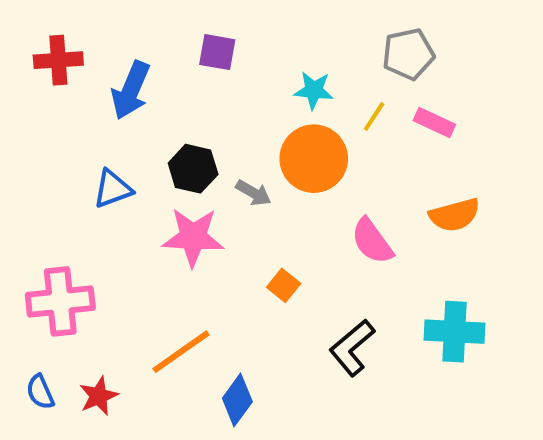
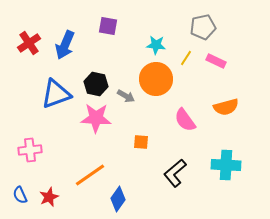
red cross: (58, 60) -> (29, 43), moved, turned -30
blue triangle: (113, 189) -> (56, 94), size x1.5
orange square: (284, 285) -> (141, 142), turned -35
pink cross: (60, 301) -> (30, 150), size x0.7

